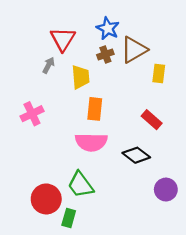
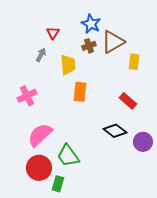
red triangle: (63, 39) -> (53, 33), size x0.6
pink semicircle: (91, 142) -> (40, 135), moved, turned 136
purple circle: (166, 190) -> (143, 142), moved

